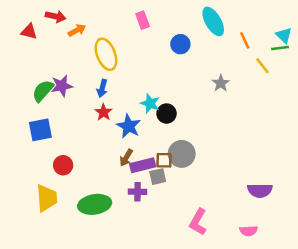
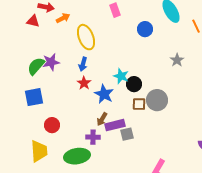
red triangle: (29, 32) -> (33, 21), moved
gray circle: (182, 154) -> (157, 100), moved
brown square: (164, 160) -> (139, 104), moved
purple cross: (138, 192) -> (93, 137), moved

